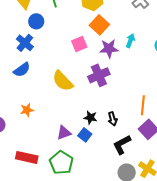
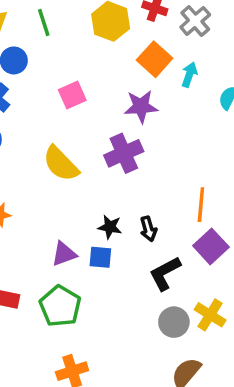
orange square: (99, 25) -> (155, 59), moved
cyan arrow: (130, 41) -> (189, 75), moved
pink square: (79, 44) -> (72, 95), moved
blue square: (85, 135) -> (100, 257), turned -32

